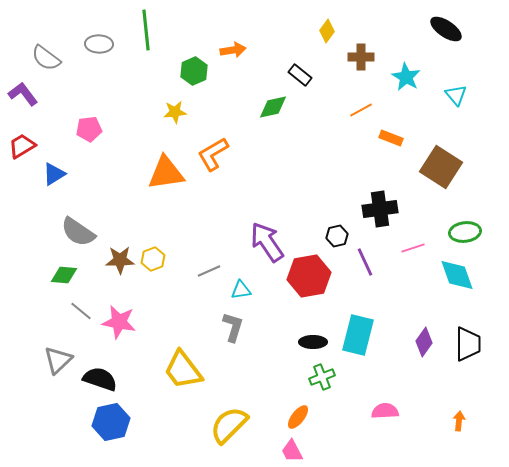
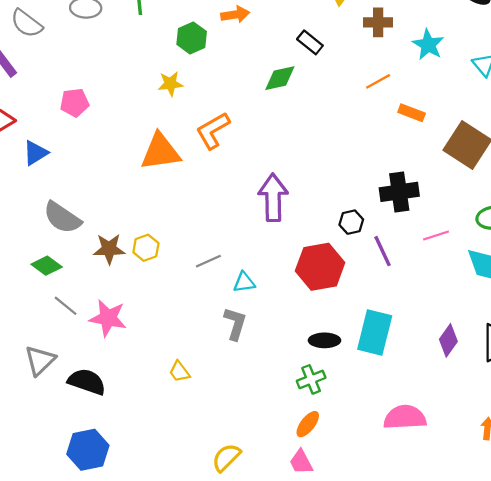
purple arrow: (267, 242) -> (273, 198), moved, turned 33
green diamond: (64, 275) -> (47, 266), turned 32
yellow trapezoid: (183, 370) -> (179, 372), size x0.5
green cross: (322, 377) -> (311, 379), moved
pink semicircle: (385, 411) -> (405, 417), size x1.4
blue hexagon: (111, 422) -> (88, 450), moved
yellow semicircle: (229, 425) -> (226, 458), moved, size x0.7

